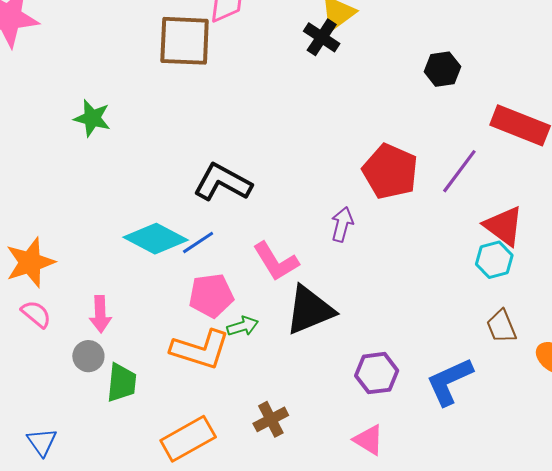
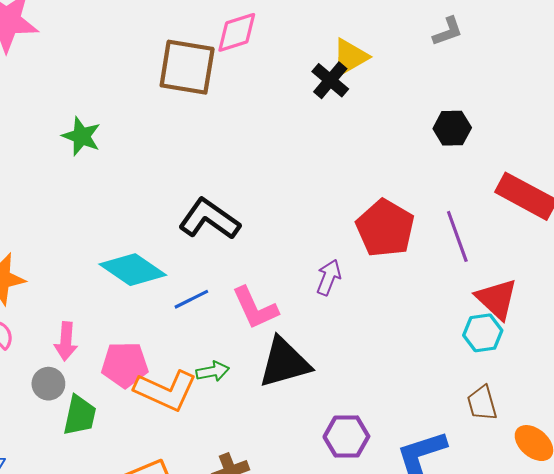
purple line: (459, 171) -> (457, 236), turned -63
blue line: (198, 242) -> (191, 299), moved
pink pentagon: (211, 296) -> (125, 365), moved

